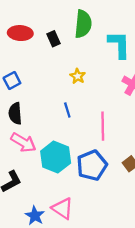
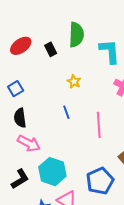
red ellipse: (20, 33) -> (21, 46), turned -35
cyan hexagon: (56, 157) -> (52, 172), moved
blue pentagon: (92, 165) -> (100, 181), moved

